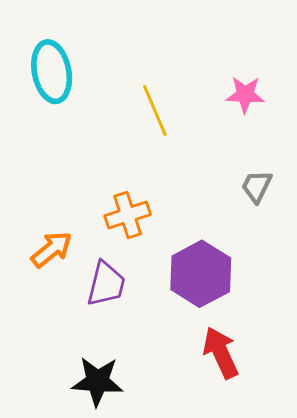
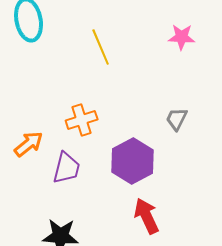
pink star: (245, 95) -> (182, 37), moved
gray trapezoid: (257, 186) -> (177, 119), moved

